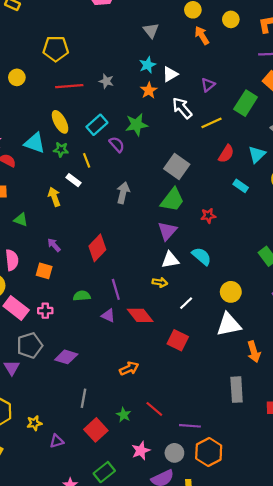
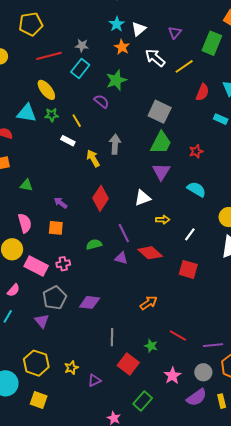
cyan rectangle: (97, 125) -> (80, 69), moved
yellow arrow: (54, 197) -> (93, 158), moved
white triangle: (170, 260) -> (143, 198), moved

